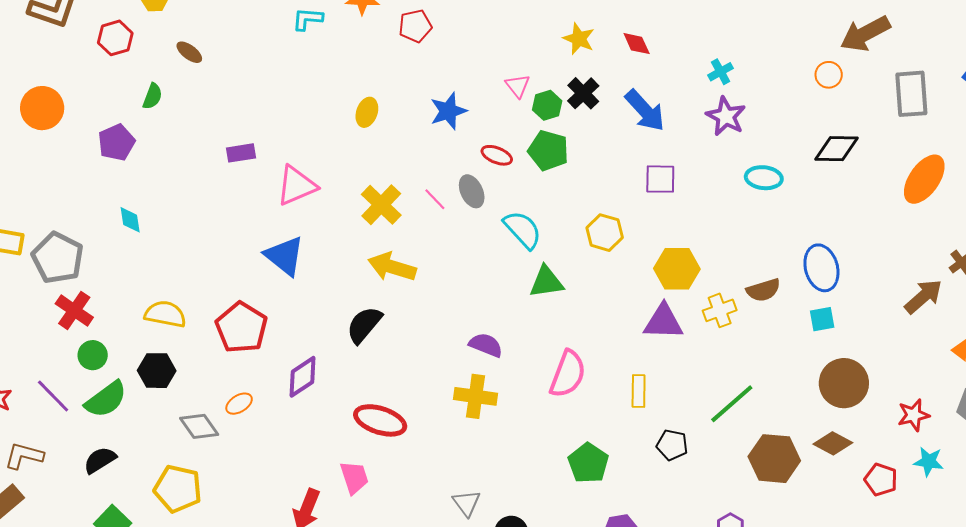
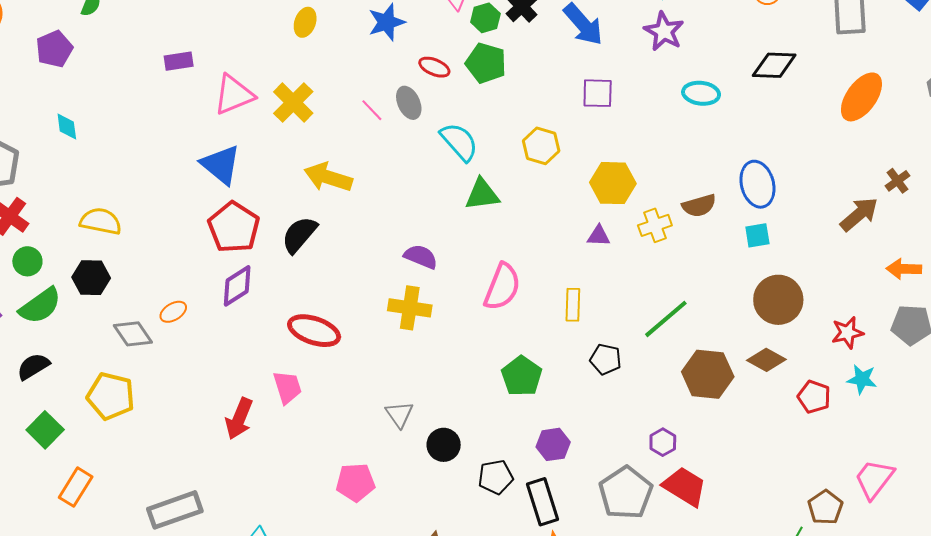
yellow cross: (381, 205) -> (293, 102), moved
purple triangle: (663, 322) -> (599, 236), size x0.6
red pentagon: (241, 328) -> (234, 227), moved

